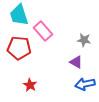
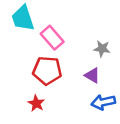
red pentagon: (19, 48) -> (47, 71), moved

